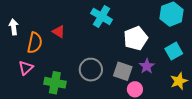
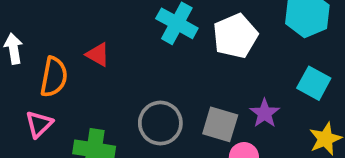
white pentagon: (136, 38) -> (235, 36), moved
cyan square: (174, 51) -> (314, 83), turned -30

